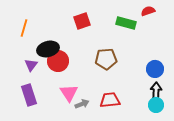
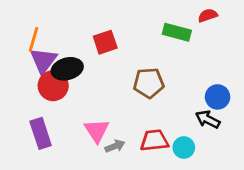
red square: (82, 21) -> (105, 42), moved
red circle: (58, 61) -> (53, 86), moved
purple triangle: (31, 65) -> (43, 60), moved, size x1.5
black arrow: (156, 91) -> (208, 119), moved, turned -66
cyan circle: (156, 105) -> (184, 147), moved

